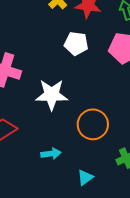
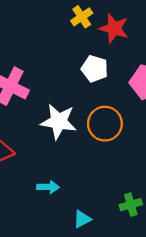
orange circle: (93, 124) -> (105, 124), moved

